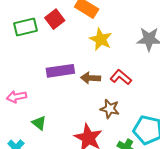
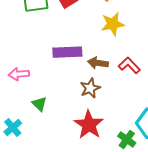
yellow star: (101, 39) -> (113, 24), turned 30
brown star: (110, 109) -> (90, 88), moved, turned 30

